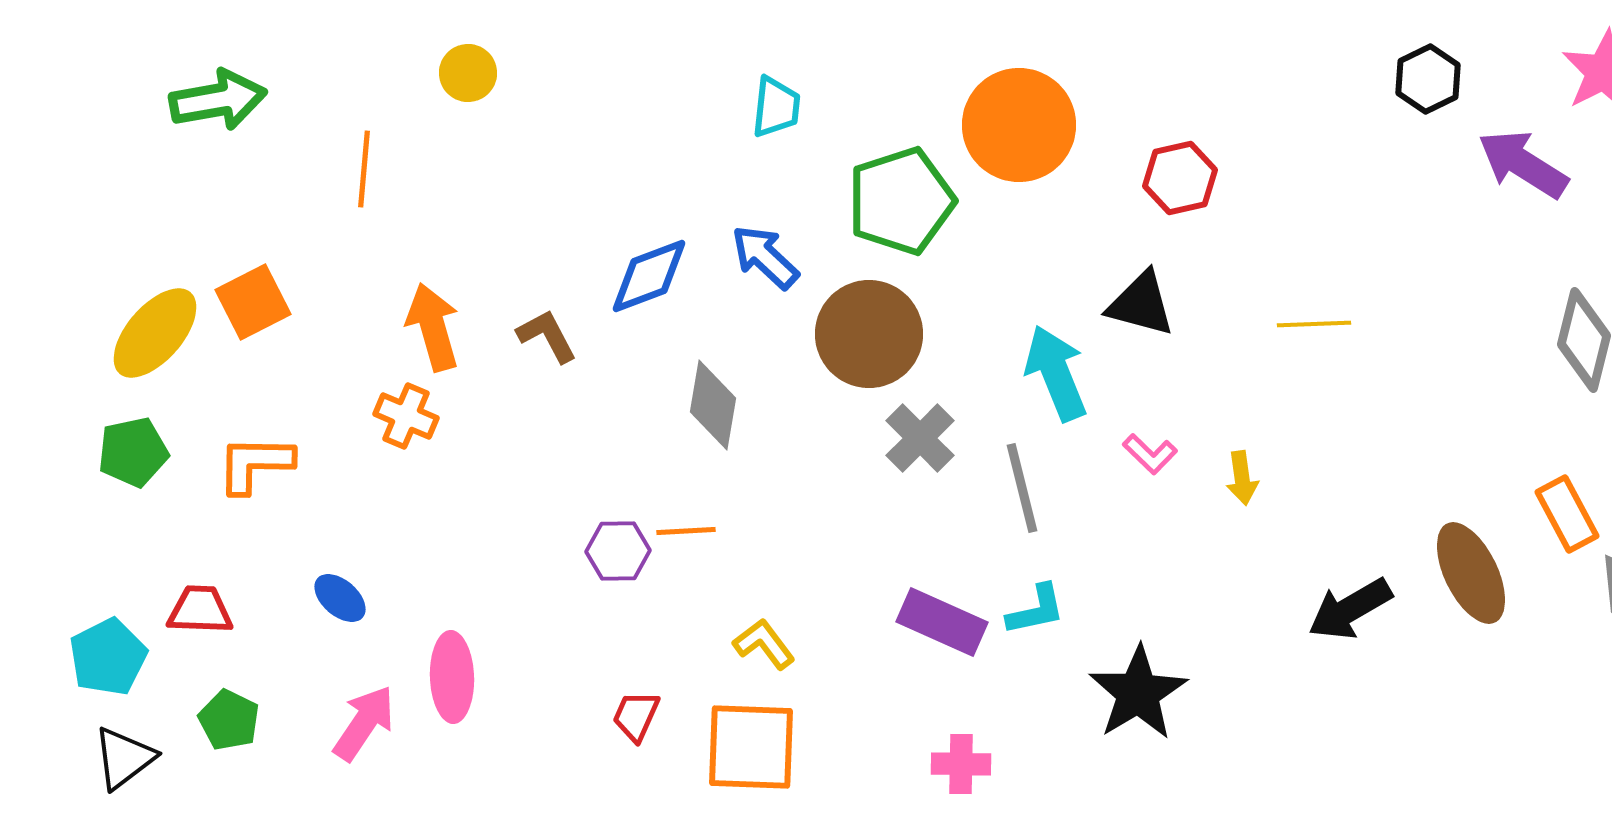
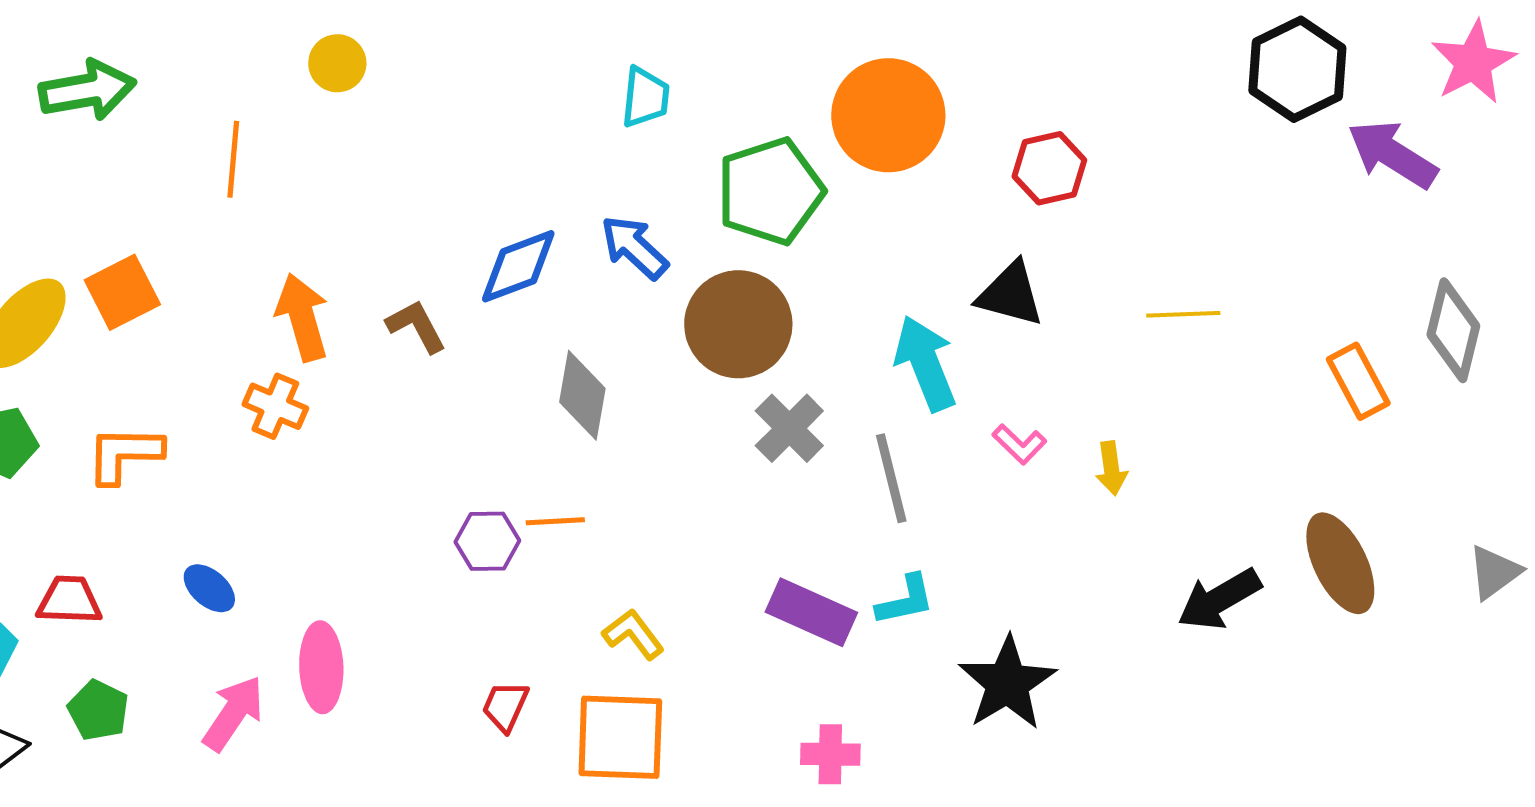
black hexagon: (1428, 79) -> (1297, 69), size x1.5
orange rectangle: (1567, 514) -> (1358, 381), moved

